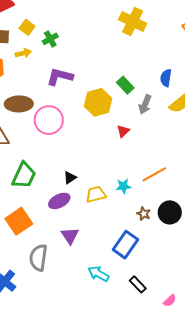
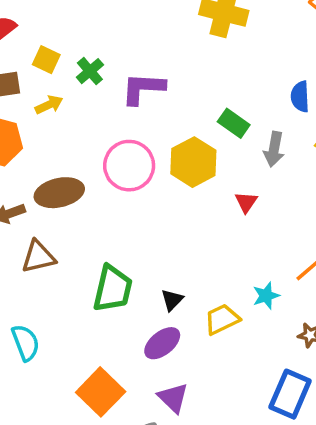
purple L-shape: (60, 77) -> (143, 88), moved
pink circle: (49, 120) -> (129, 166), moved
green trapezoid: (24, 175) -> (113, 289), moved
purple triangle: (70, 236) -> (173, 398), moved

